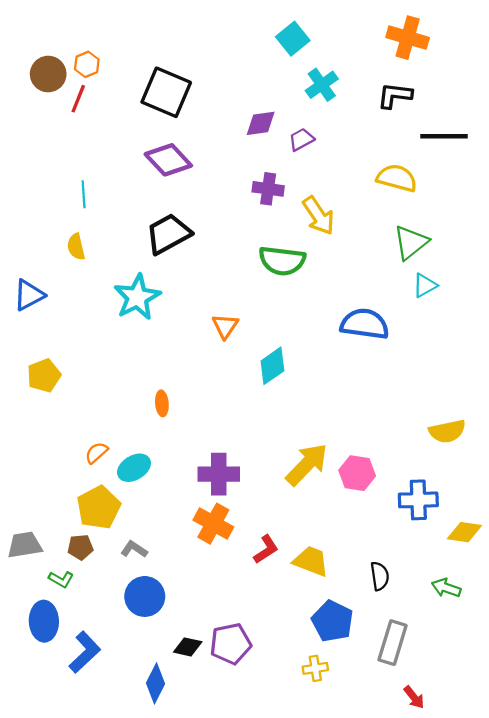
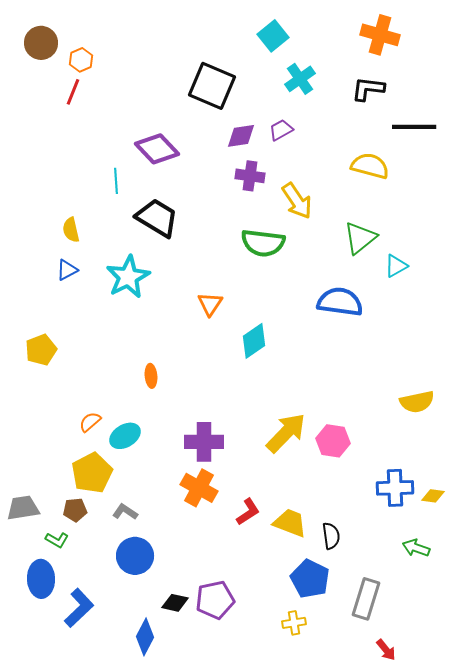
brown circle: (48, 74) -> (41, 43), moved
black square: (166, 92) -> (212, 86), moved
purple diamond: (261, 123) -> (241, 136), moved
cyan line: (84, 194) -> (116, 181), moved
black trapezoid: (168, 234) -> (157, 218), turned 60
green triangle: (411, 242) -> (360, 238), moved
blue triangle: (29, 295) -> (67, 270), moved, size x0.7
blue cross: (418, 500) -> (395, 488), moved
yellow diamond: (464, 532) -> (433, 496), size x0.7
black semicircle: (380, 576) -> (331, 536), moved

